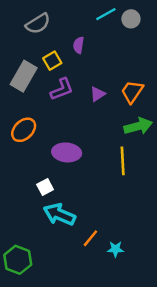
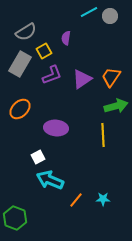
gray semicircle: (38, 24) -> (26, 32), moved
purple triangle: (98, 94) -> (82, 79), size x1.5
cyan star: (115, 249) -> (103, 199), moved

